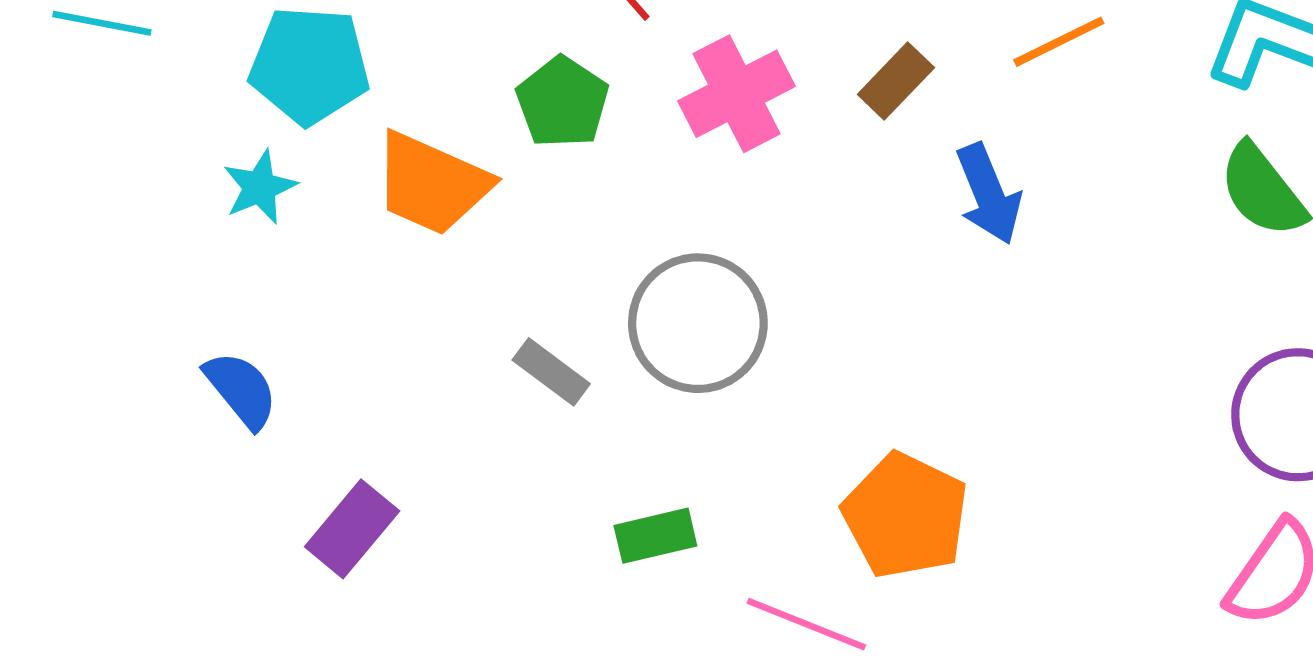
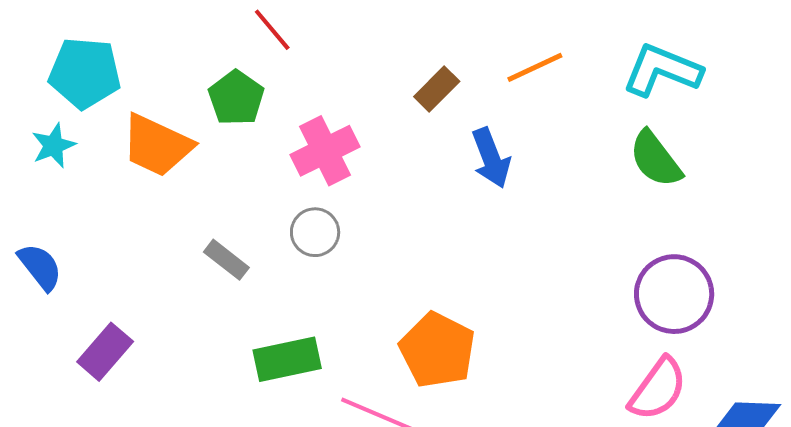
pink cross: (737, 94) -> (325, 151), moved
gray circle: (698, 323) -> (315, 232), size x0.6
green rectangle: (655, 536) -> (287, 359), size x1.4

